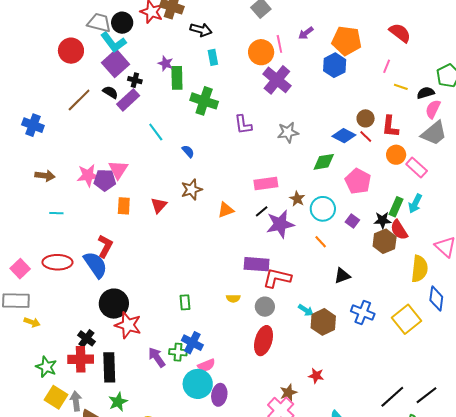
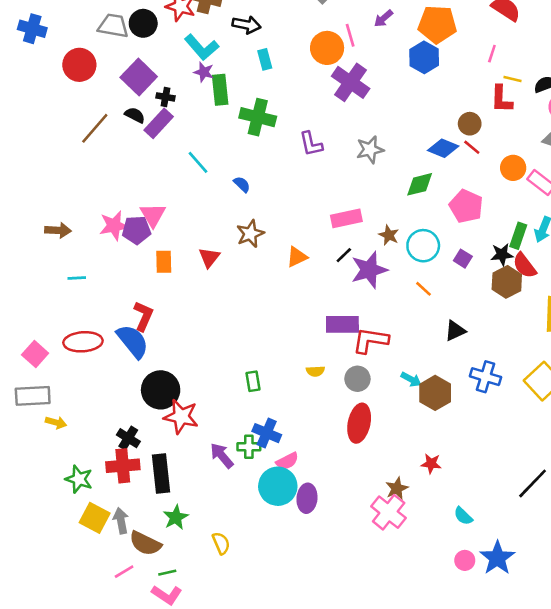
cyan L-shape: (113, 42) -> (202, 47), moved
blue cross: (33, 125) -> (32, 29), moved
red L-shape: (390, 126) -> (501, 99), moved

